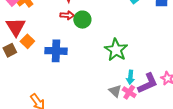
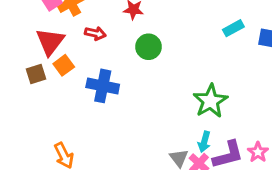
red arrow: (67, 15) -> (95, 33), moved
green star: (116, 50) -> (210, 101), moved

